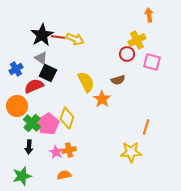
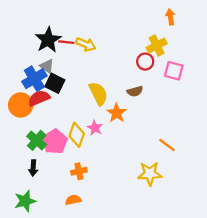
blue cross: (16, 69) -> (34, 79), moved, size x1.5
orange circle: (17, 106) -> (21, 105), moved
orange line: (146, 127) -> (167, 145), turned -70
pink star: (56, 152) -> (95, 128), moved

